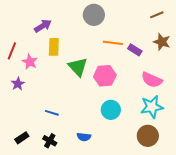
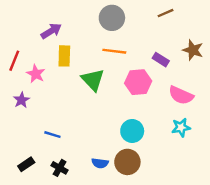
brown line: (157, 15) -> (166, 13), moved
orange line: (113, 43) -> (114, 51), moved
pink hexagon: (105, 76) -> (138, 82), moved
cyan star: (152, 107) -> (181, 127), size x0.7
blue line: (52, 113) -> (52, 135), moved
brown circle: (148, 136) -> (127, 162), moved

